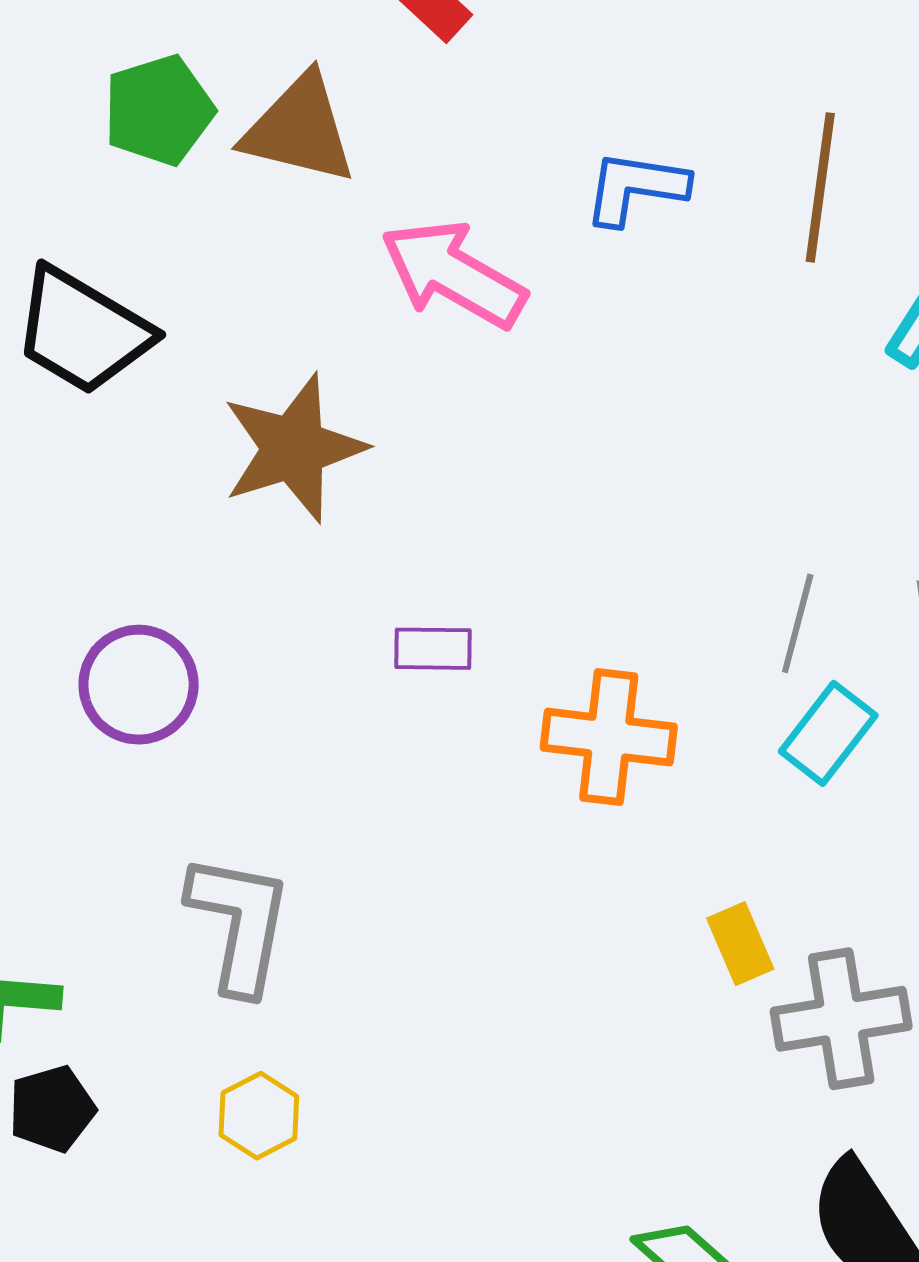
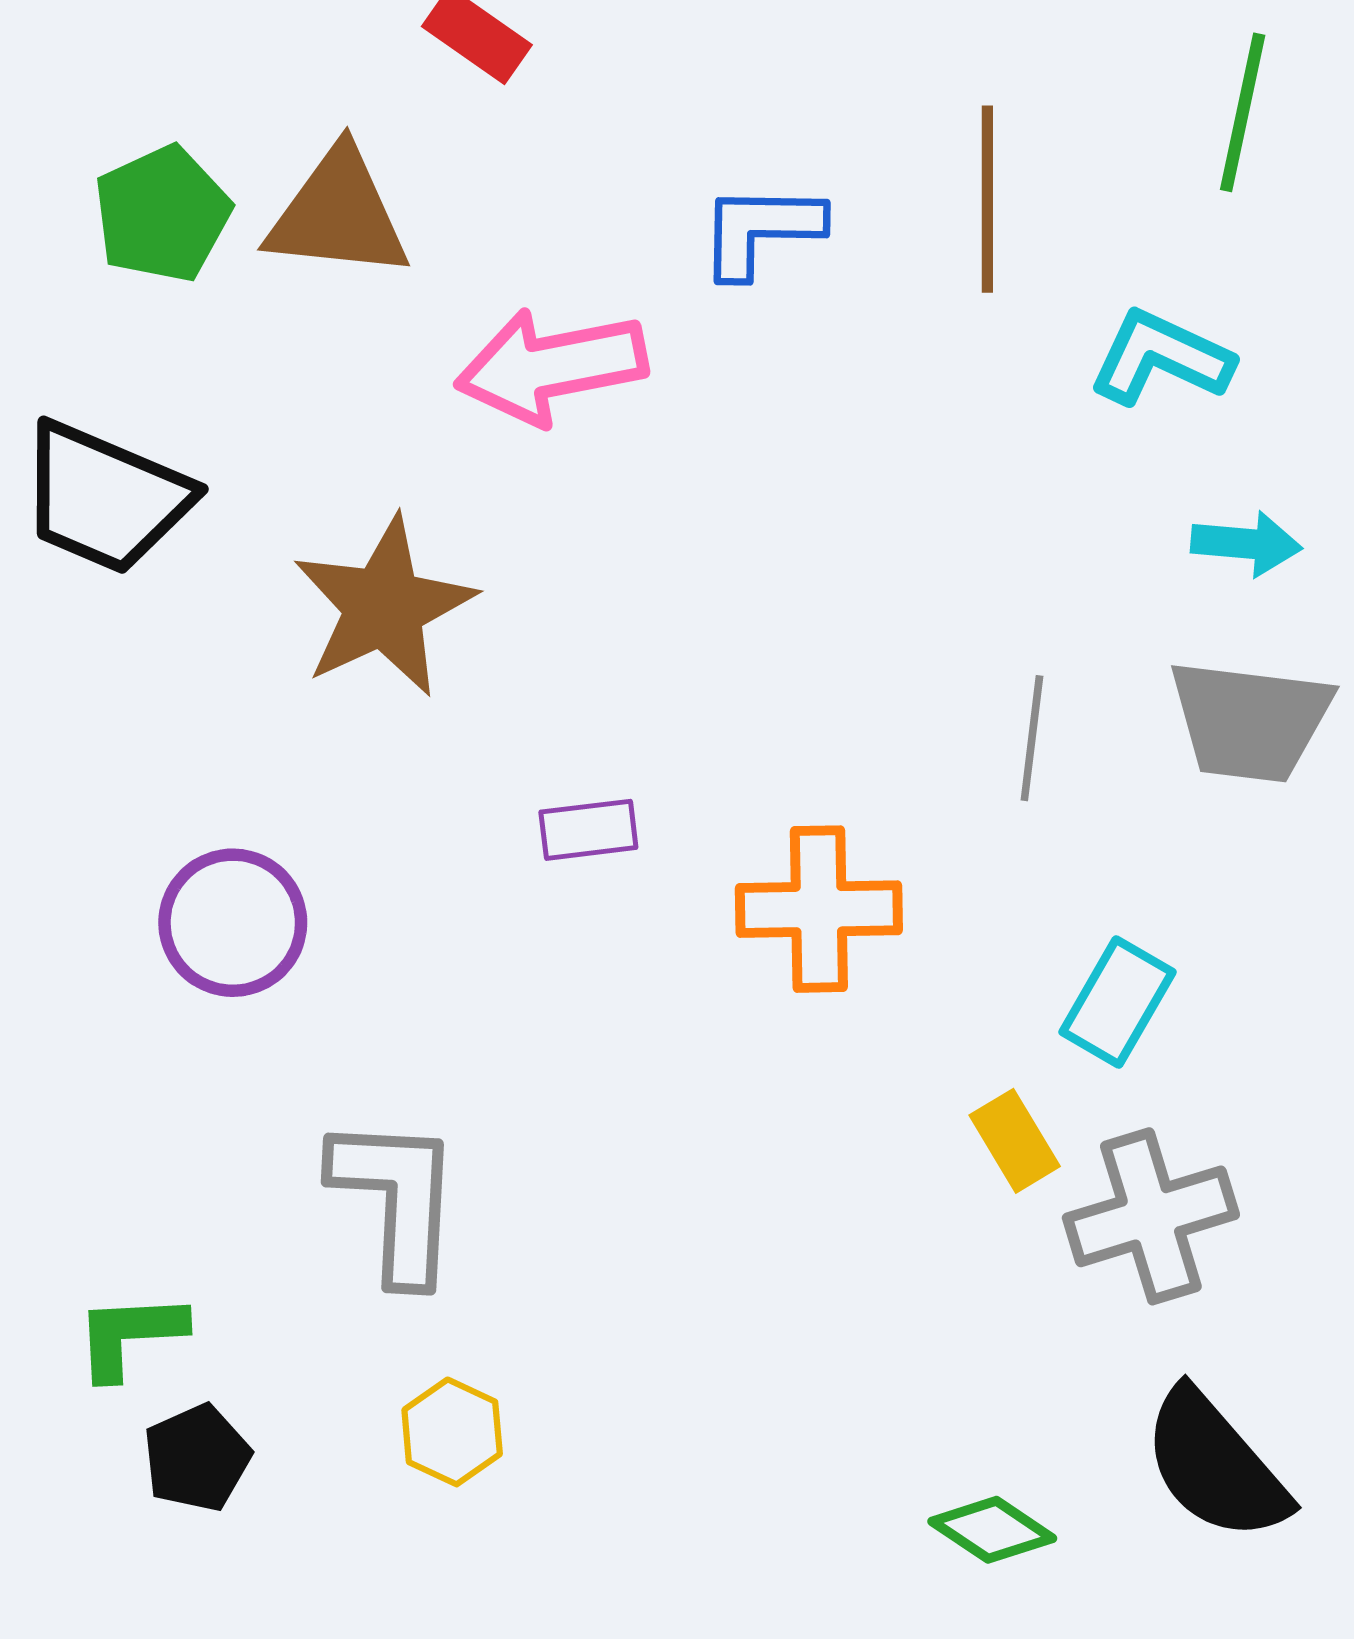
pink arrow: (453, 274) -> (551, 366), turned -33
cyan rectangle: (828, 733) -> (1117, 1002), moved

